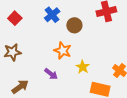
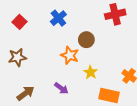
brown circle: (74, 25) -> (86, 40), moved
purple arrow: (51, 74) -> (61, 88), moved

